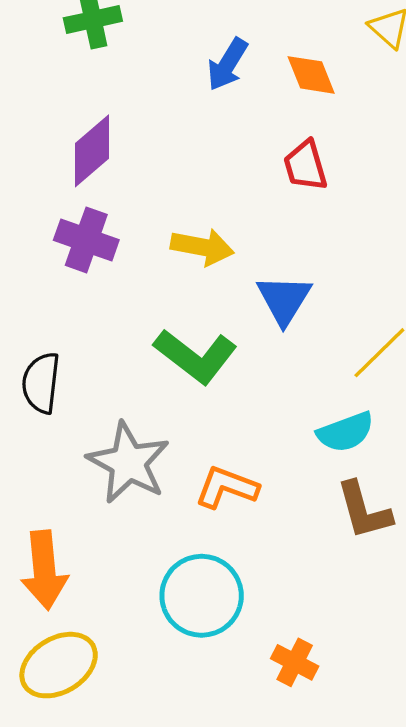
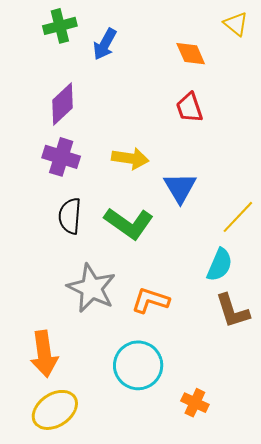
blue arrow: (227, 64) -> (105, 44), moved
black semicircle: (41, 383) -> (70, 216), moved
cyan semicircle: (346, 432) -> (220, 265), turned -44

